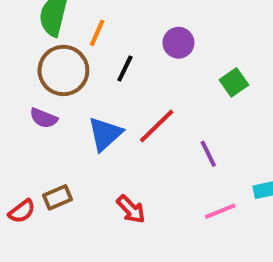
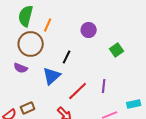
black line: (125, 68) -> (67, 57), moved
red line: (157, 126) -> (78, 91), moved
purple line: (208, 154) -> (104, 86), turned 32

